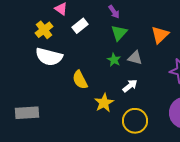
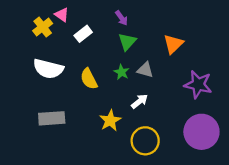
yellow cross: (44, 30) -> (43, 27), moved
yellow semicircle: (80, 80) -> (89, 79), moved
gray rectangle: (27, 113) -> (52, 118), moved

